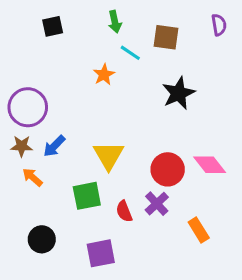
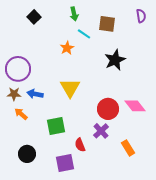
black square: (53, 26) -> (34, 17), turned -32
blue arrow: (54, 146) -> (35, 94), turned 56
yellow triangle: (109, 155) -> (70, 88), moved
red semicircle: (124, 211) -> (80, 145), moved

